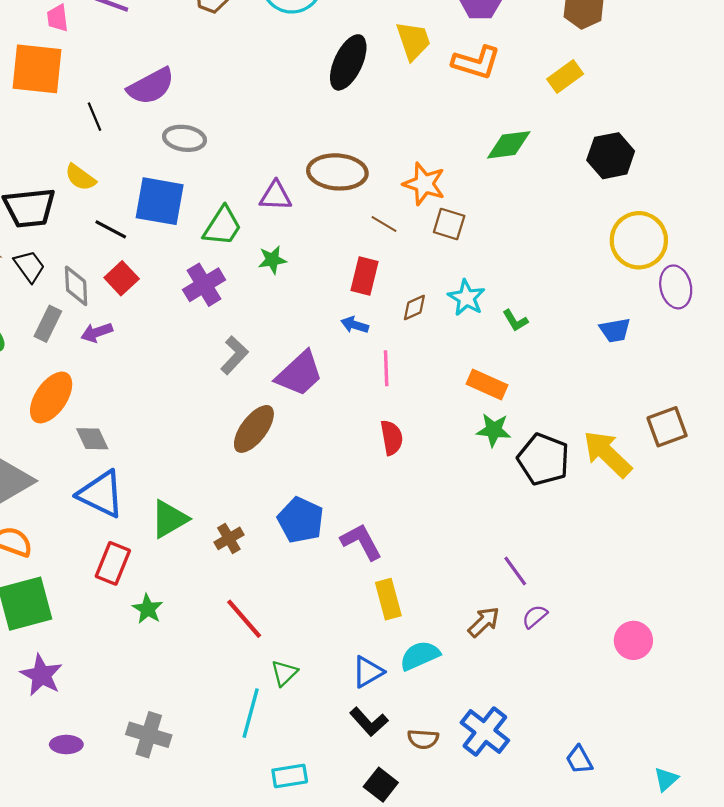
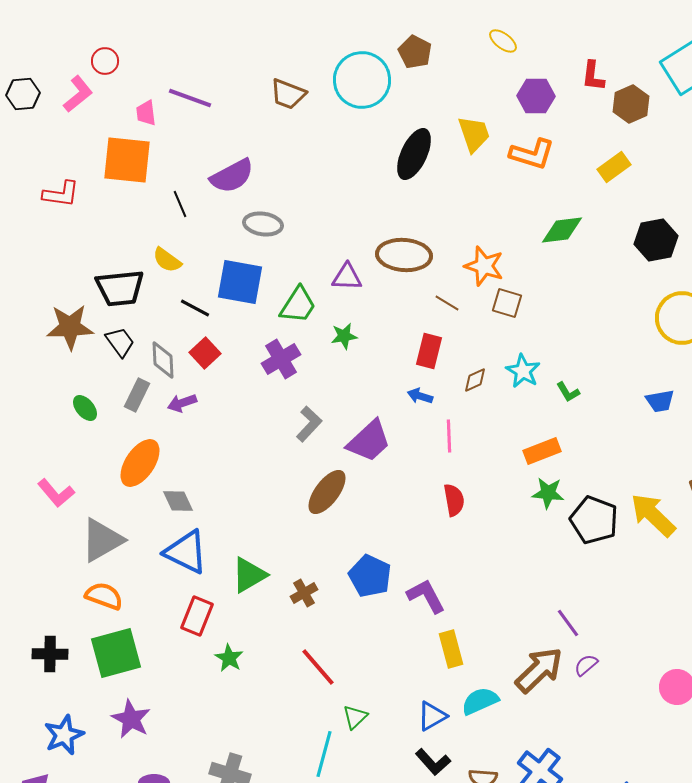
orange rectangle: (487, 384) -> (542, 451), turned -45
brown arrow: (484, 622) -> (539, 670), size x1.6

